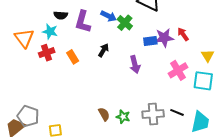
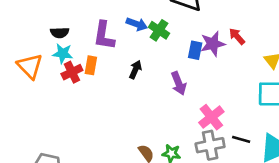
black semicircle: (61, 15) -> (60, 33), moved
blue rectangle: (150, 41) -> (195, 50), turned -64
red cross: (47, 53) -> (72, 72), moved
orange rectangle: (73, 57) -> (91, 65), moved, turned 48
pink cross: (178, 70) -> (211, 117), moved

